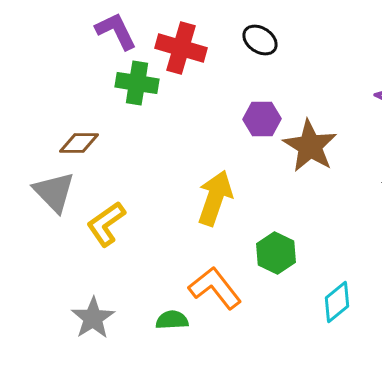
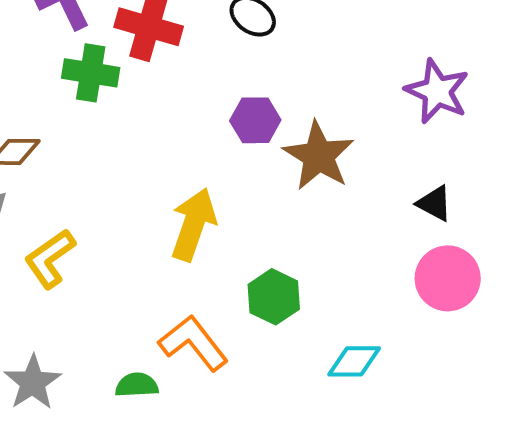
cyan diamond: (337, 302) -> (354, 361), turned 39

